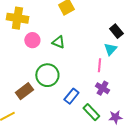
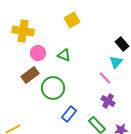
pink line: (99, 65) -> (105, 78), turned -48
brown rectangle: (24, 91) -> (30, 75), moved
blue rectangle: (71, 96) -> (69, 114), moved

